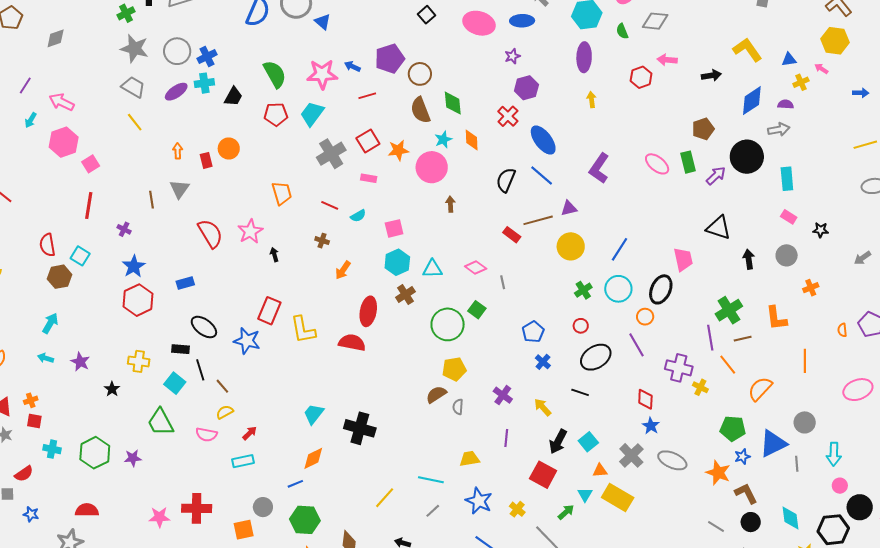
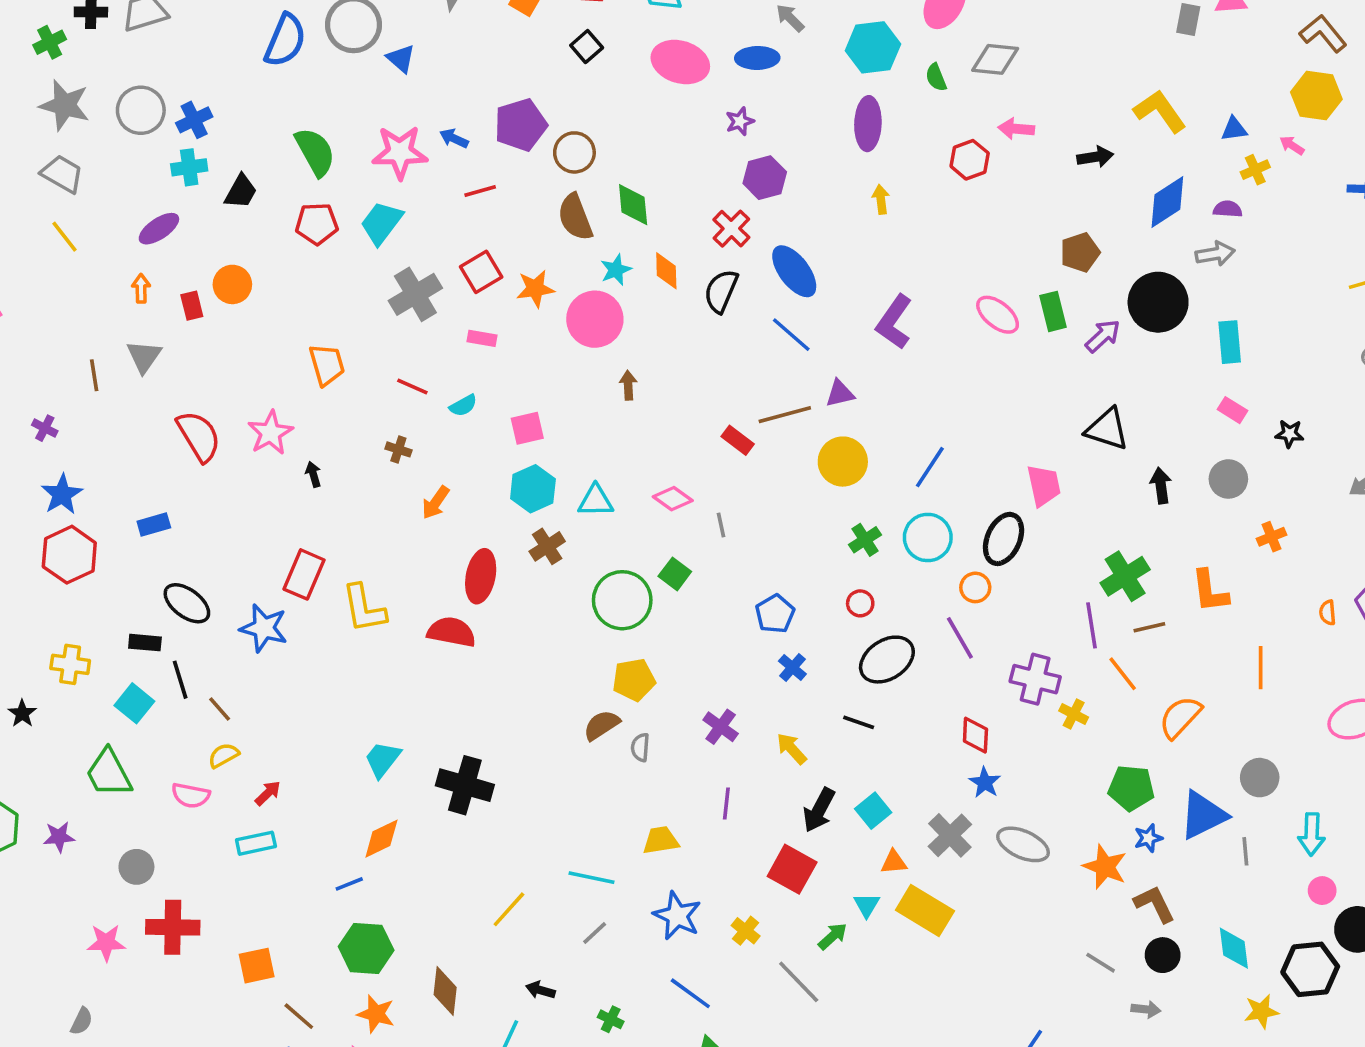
purple ellipse: (176, 92) -> (159, 229), moved
black semicircle: (506, 180) -> (721, 291), moved
gray circle: (263, 507) -> (136, 867), moved

